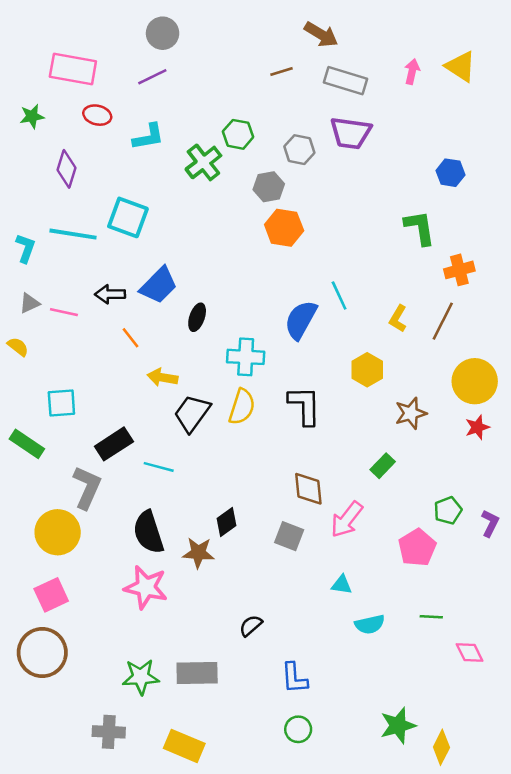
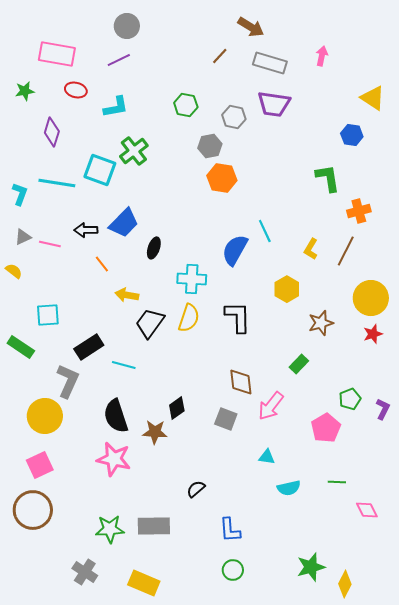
yellow triangle: (461, 66) -> (373, 98), moved
brown line: (282, 72) -> (220, 56), turned -30
green cross: (203, 162) -> (134, 151), moved
gray cross: (109, 732) -> (85, 572), turned 30

